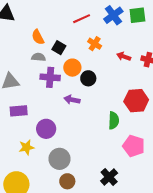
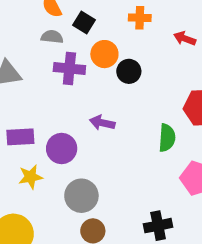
orange cross: (95, 44) -> (140, 18), turned -32
purple arrow: (72, 100) -> (102, 123), moved
purple rectangle: (19, 111) -> (20, 137), moved
black cross: (109, 177) -> (158, 226), turned 30

